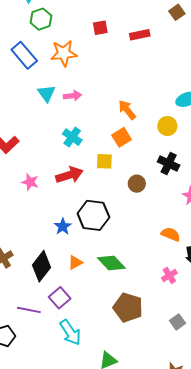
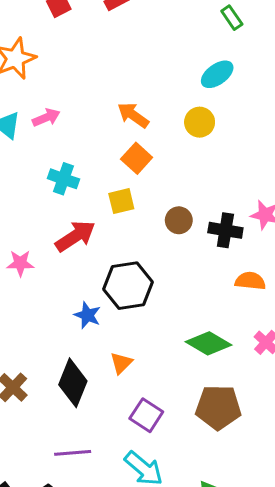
black cross: (169, 163) -> (225, 230), moved
green diamond: (111, 263) -> (209, 343), moved
purple square: (60, 298) -> (146, 415), moved

